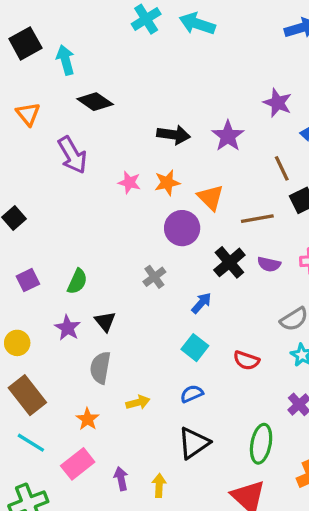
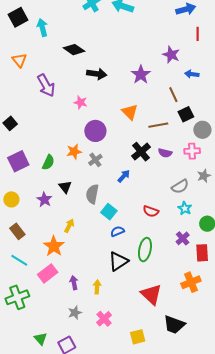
black diamond: (95, 102) -> (74, 50), moved
black arrow: (174, 135) -> (97, 74), moved
orange star: (167, 183) -> (74, 152), moved
purple circle: (182, 228) -> (95, 131), moved
purple square: (28, 280) -> (18, 161), size x1.5
purple star: (68, 328) -> (44, 199), moved
cyan square: (195, 348) -> (109, 212), moved
gray semicircle: (100, 368) -> (92, 194), moved
brown rectangle: (27, 395) -> (17, 231), size x0.7
yellow arrow: (138, 402) -> (69, 226), moved, turned -48
orange star: (88, 419) -> (54, 246), size x1.5
green ellipse: (261, 444) -> (145, 250), moved

